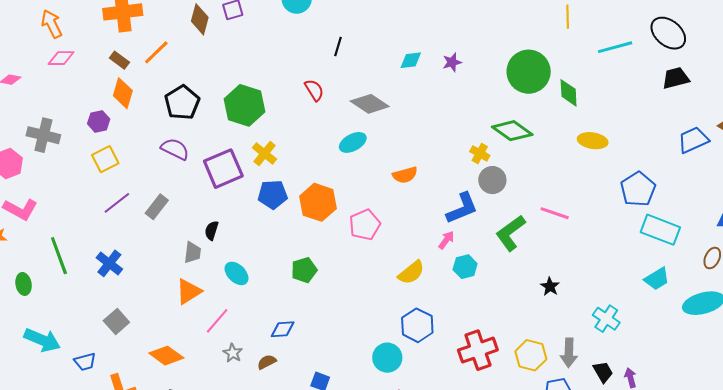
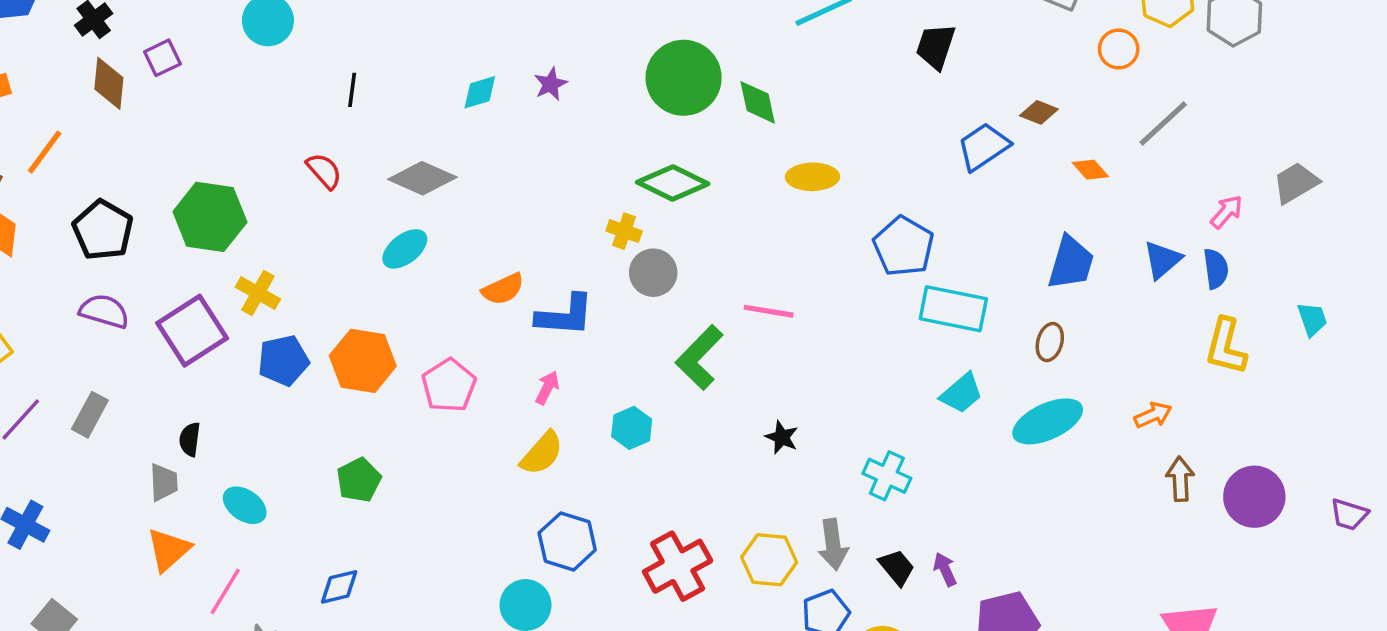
black trapezoid: (676, 78) -> (936, 46), turned -48
blue L-shape: (462, 208) -> (565, 315), moved, turned 36
pink arrow: (446, 240) -> (547, 388), moved

